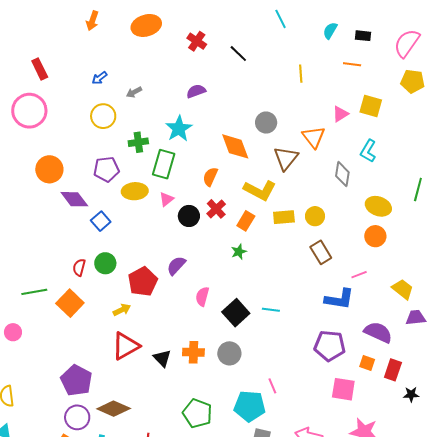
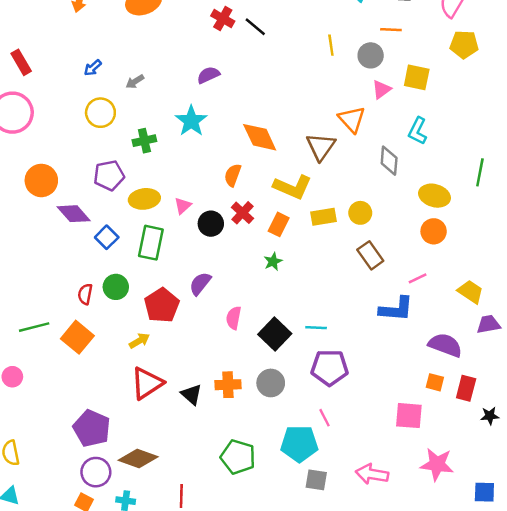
red cross: (197, 41) -> (223, 19), moved
gray circle: (266, 123) -> (371, 55), moved
green rectangle: (164, 164) -> (151, 243), moved
purple pentagon: (330, 346) -> (330, 368), moved

